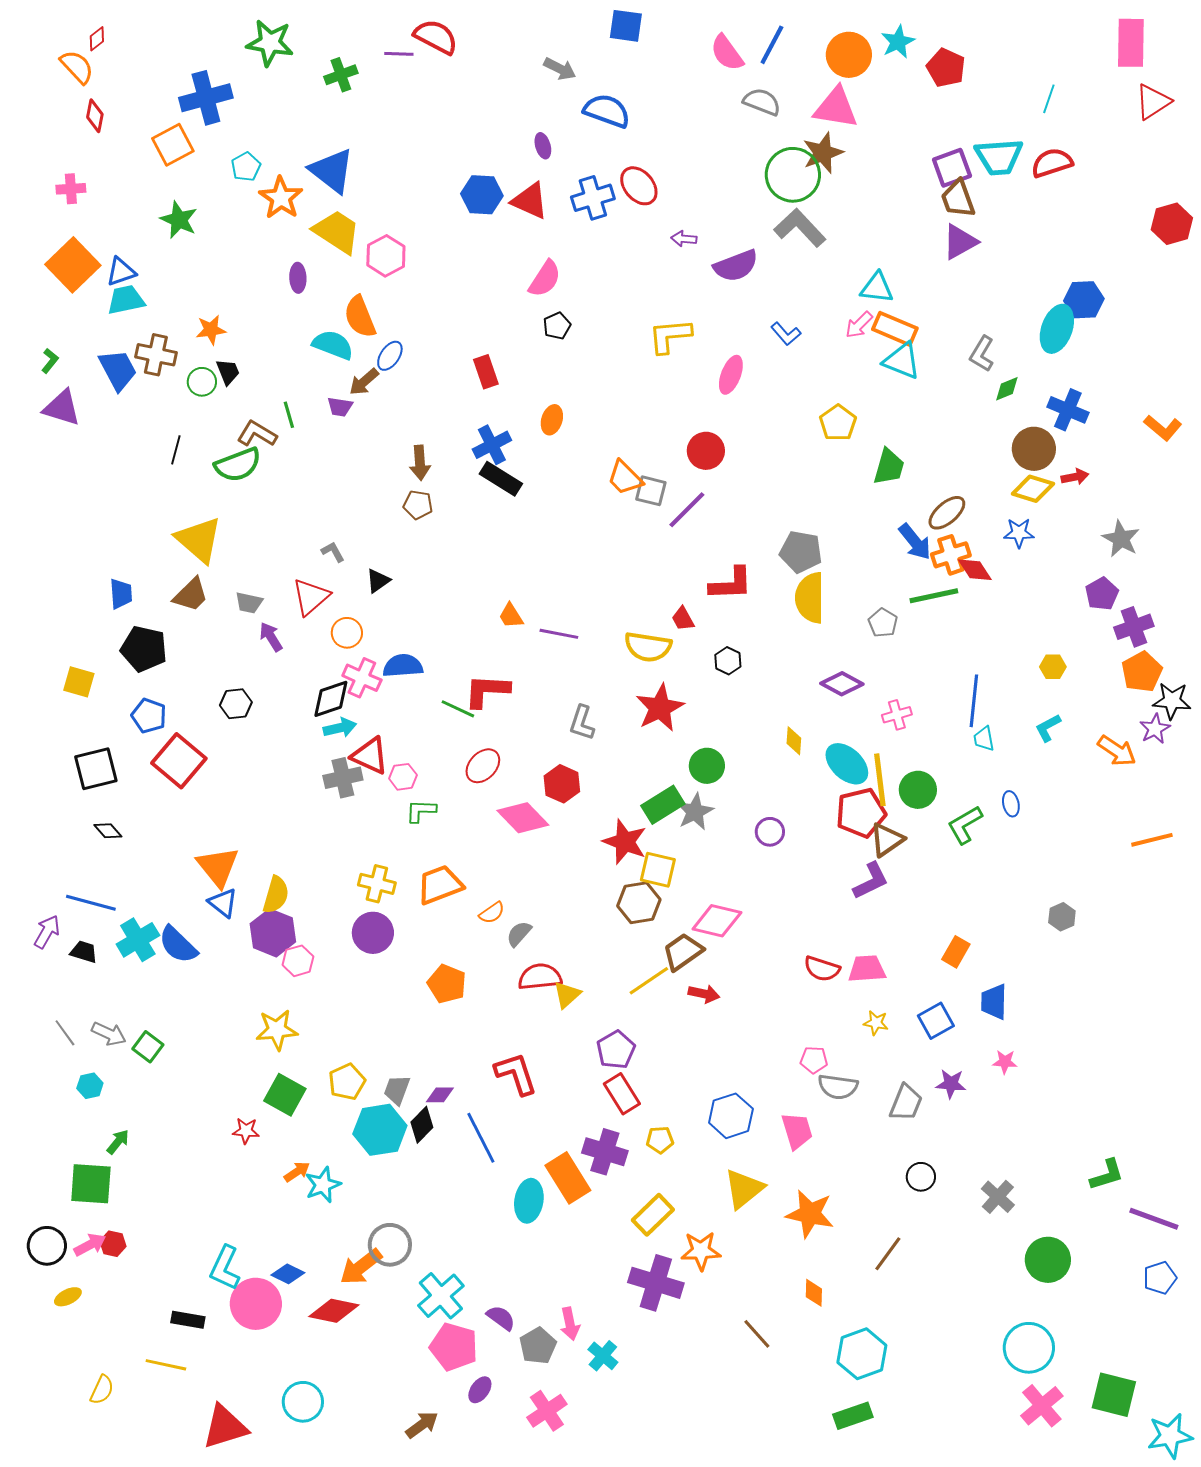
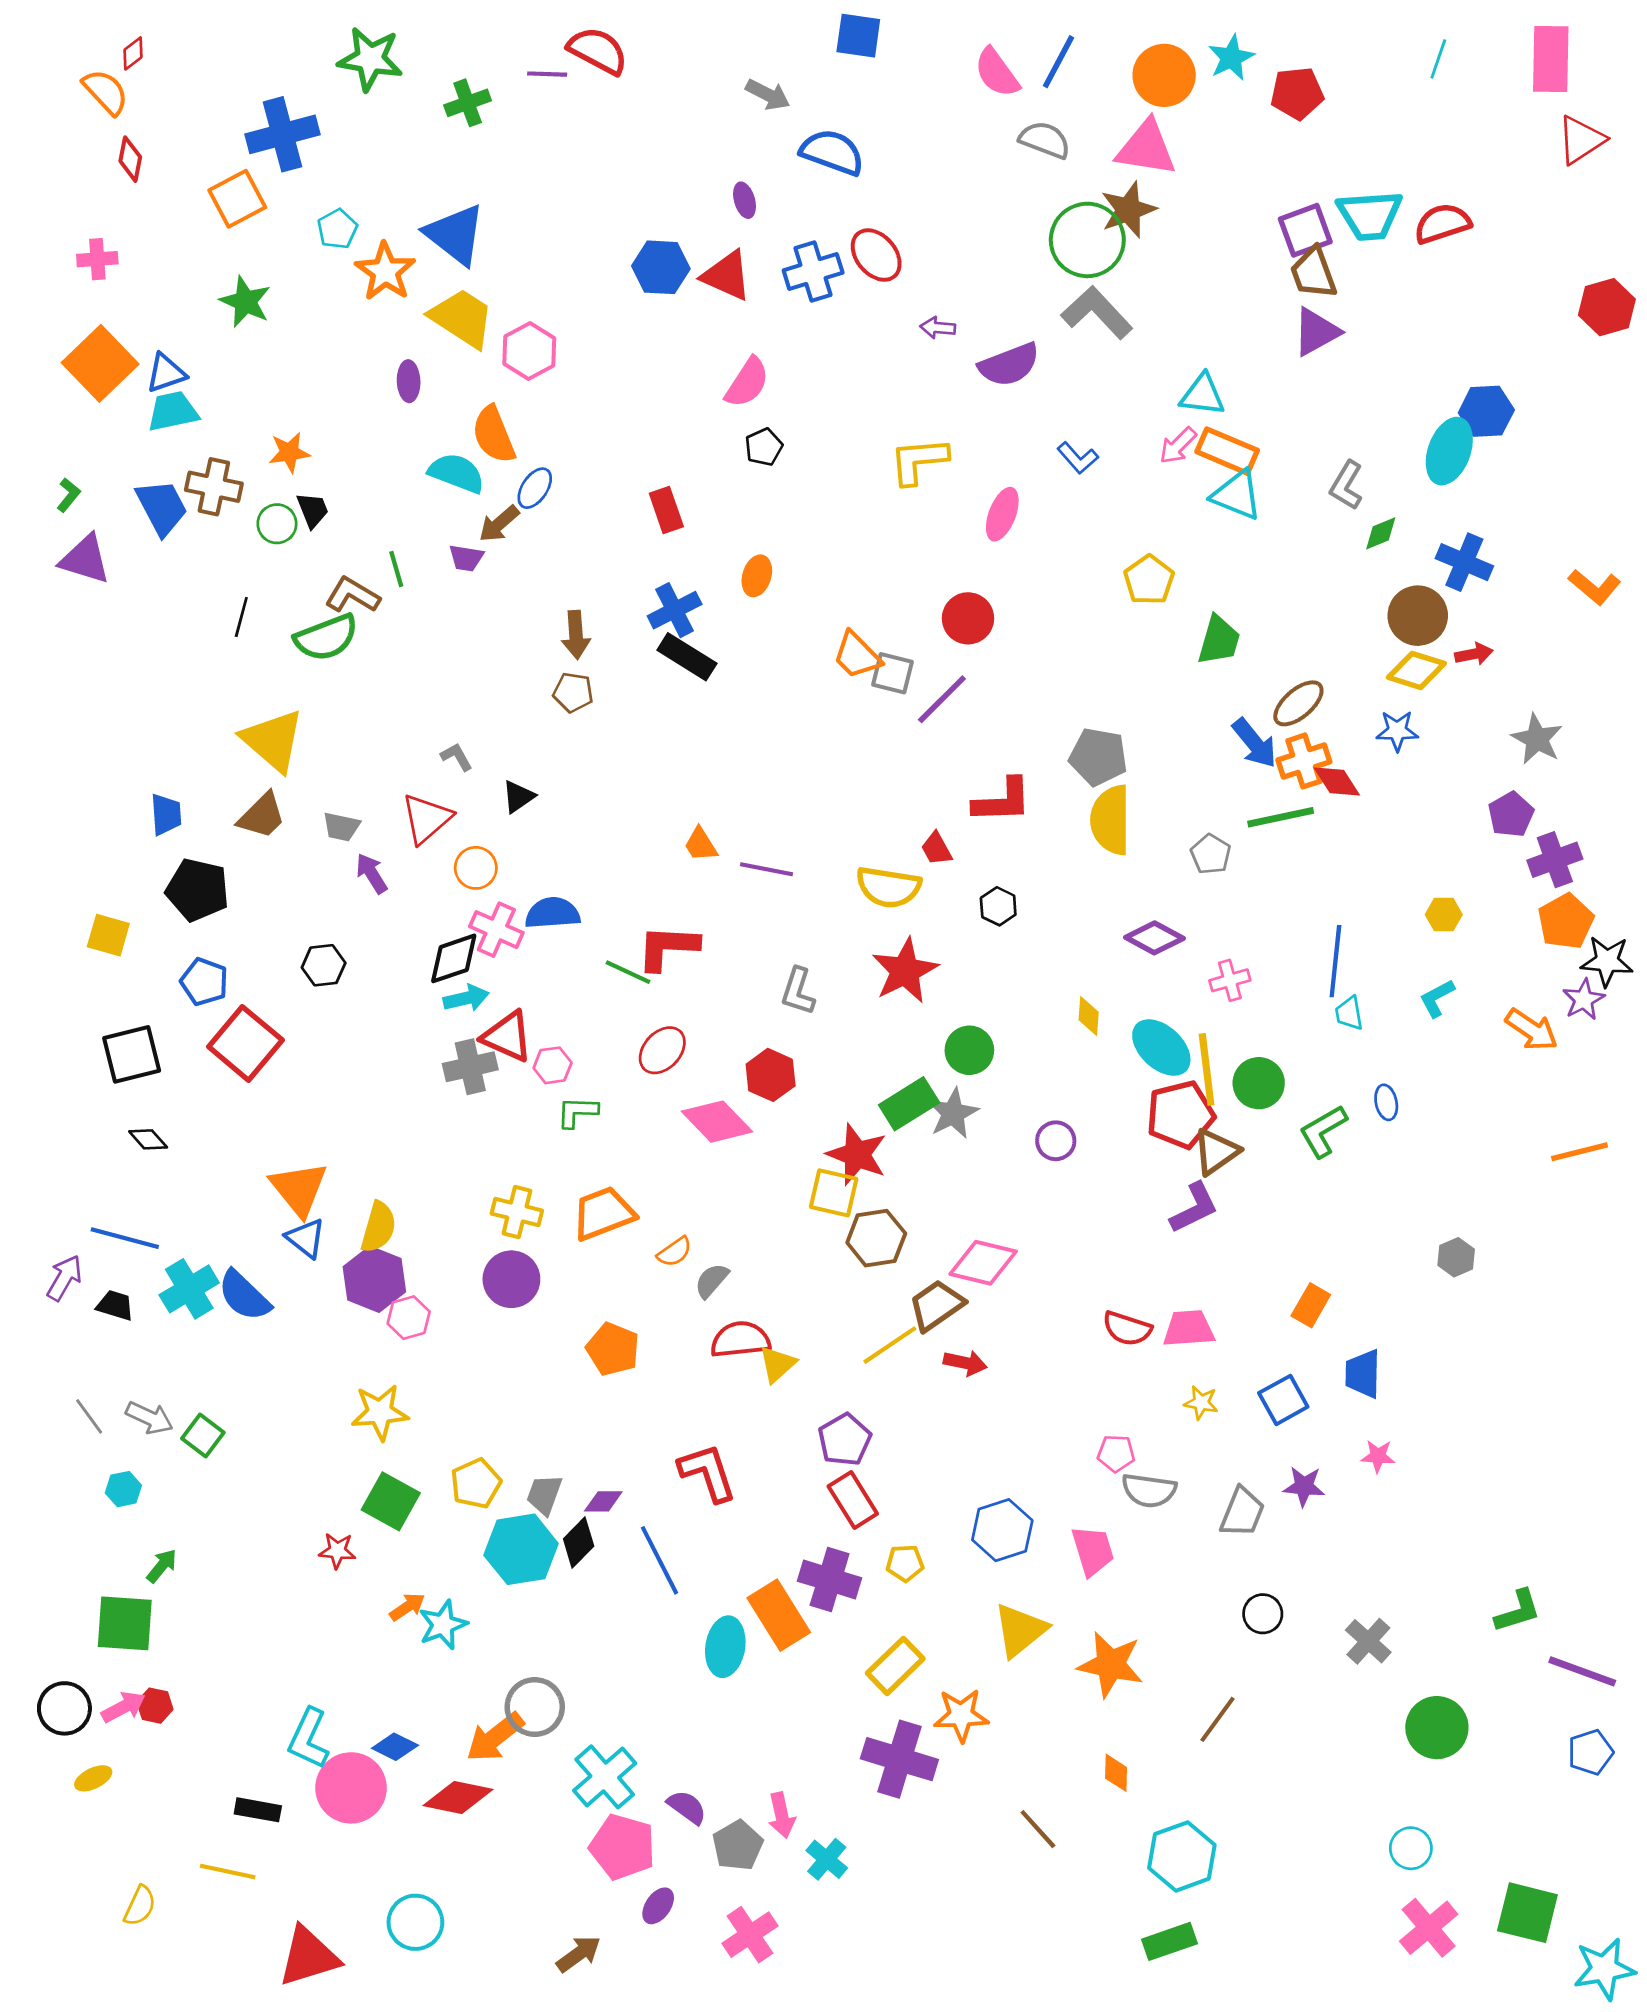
red pentagon: (946, 68) -> (1297, 93), turned -30
cyan line: (1049, 99) -> (1438, 59), moved
yellow square: (658, 870) -> (834, 1193), moved
cyan circle: (1029, 1348) -> (1411, 1848), size x0.6

